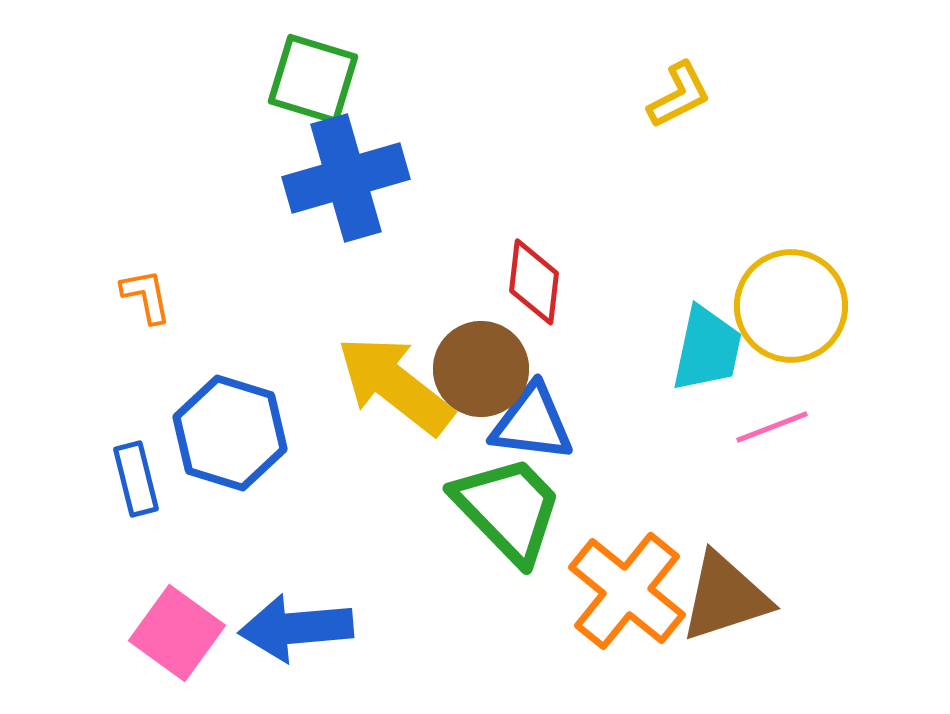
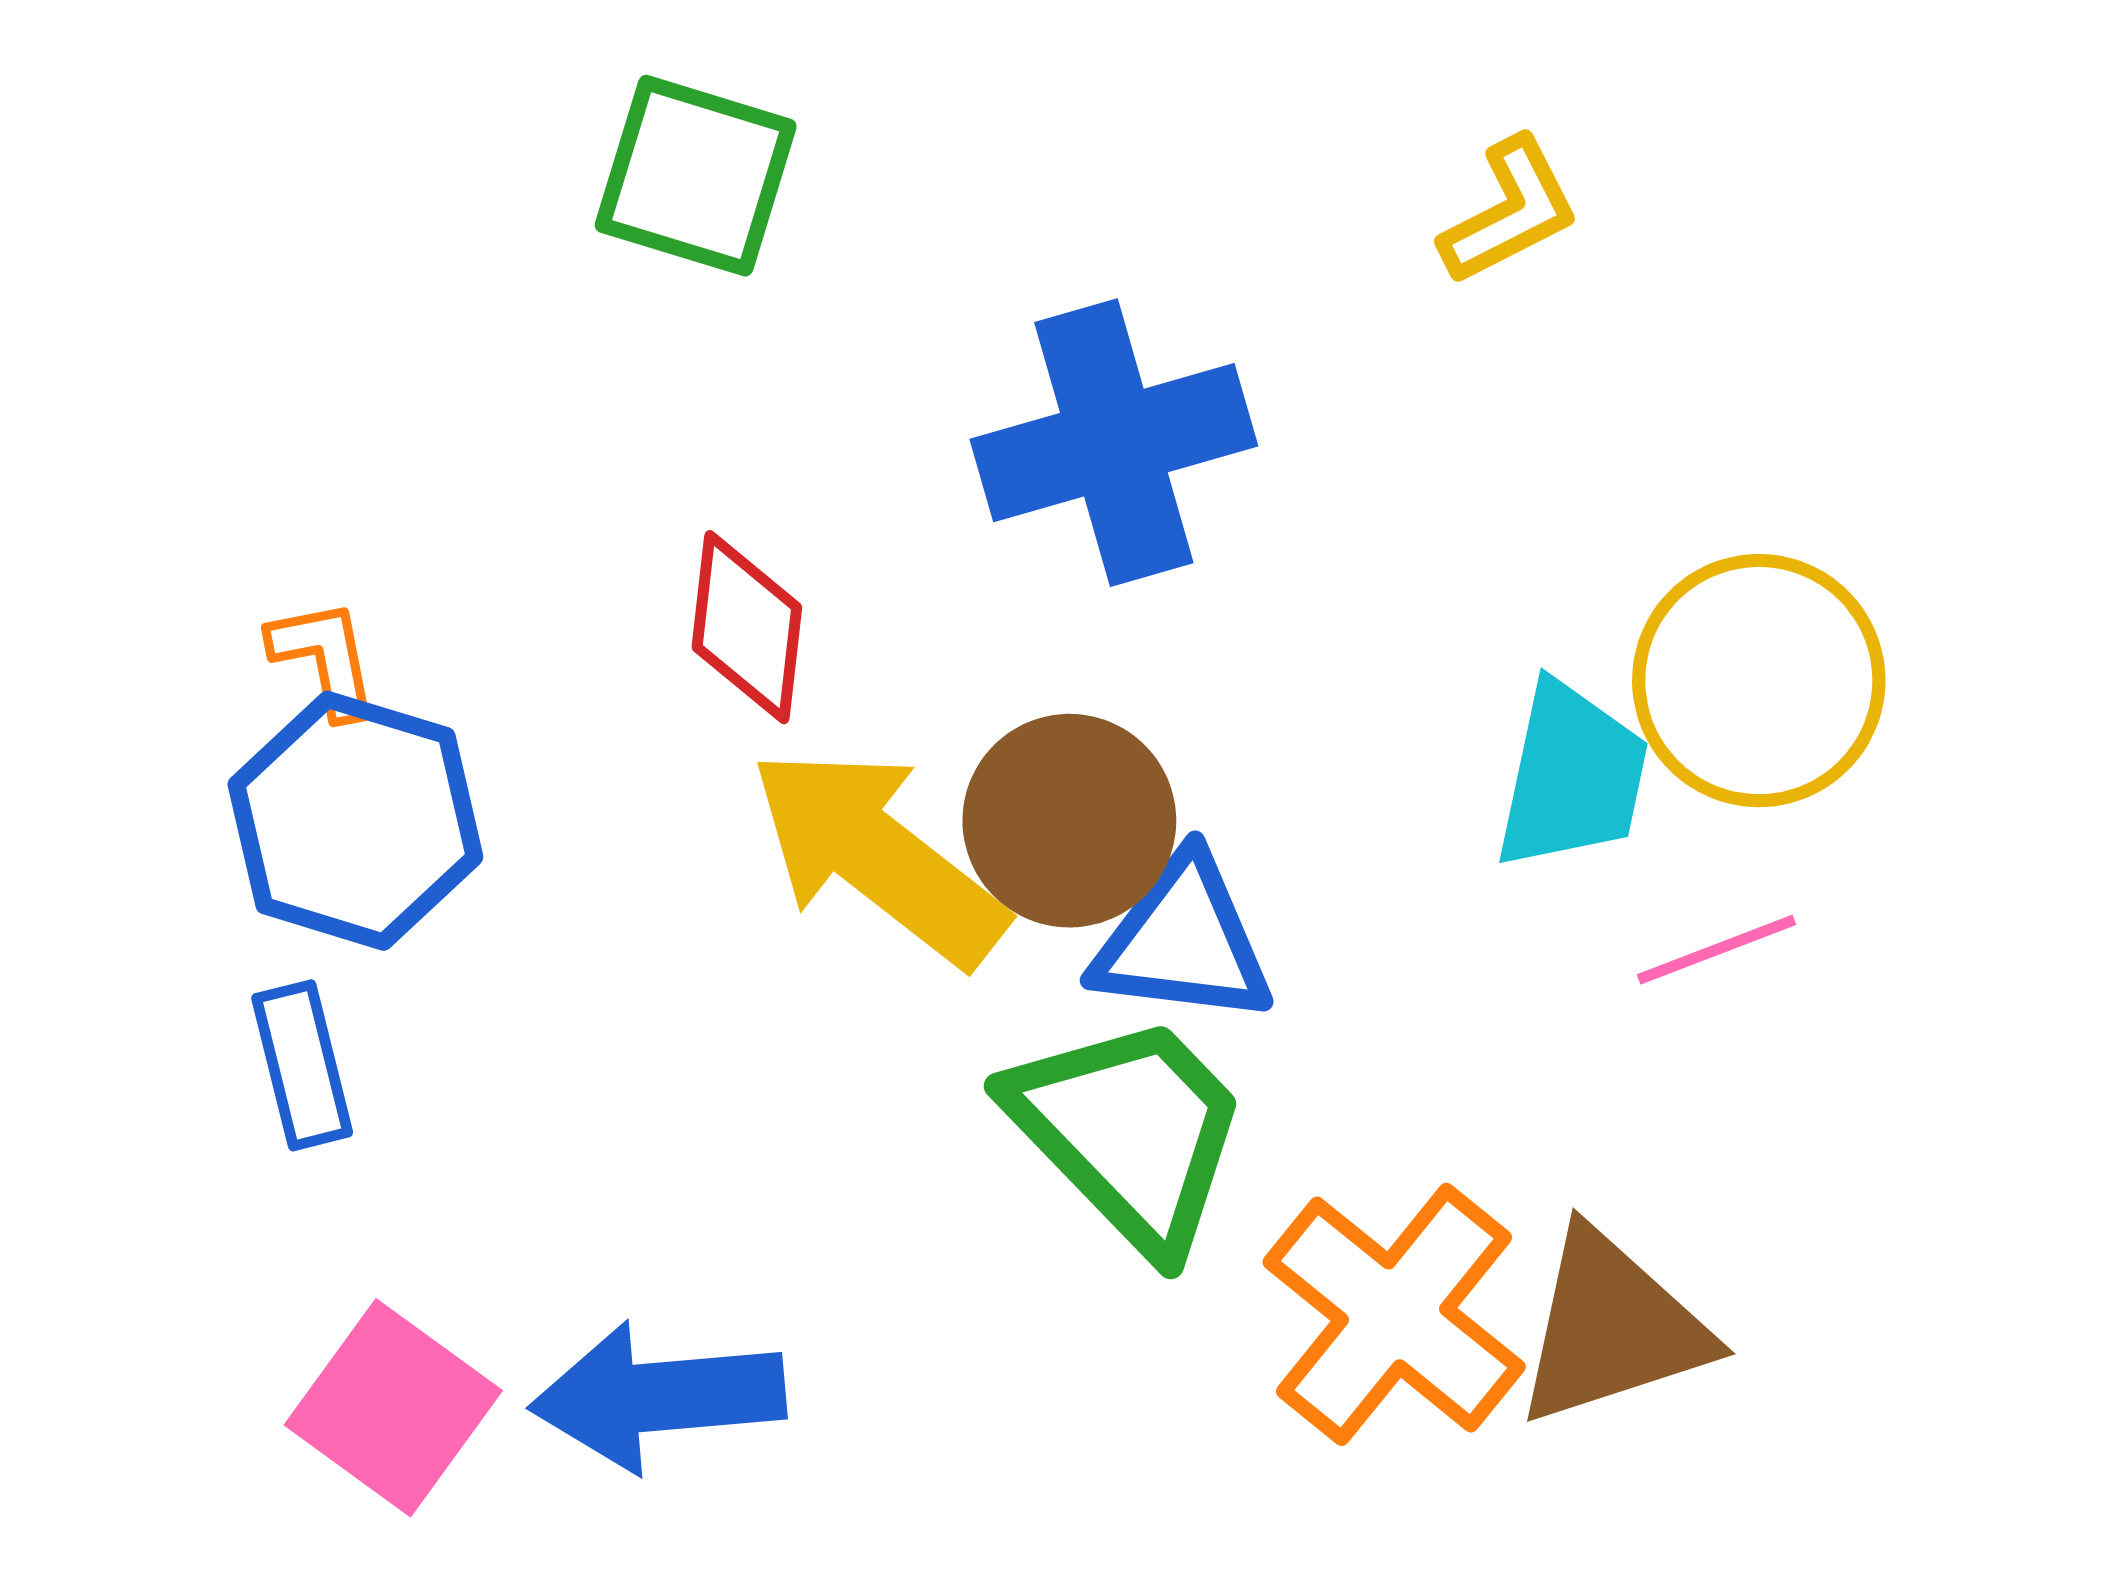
blue cross: (346, 178) -> (1114, 443), moved
red diamond: (534, 282) -> (747, 627), moved
blue hexagon: (230, 433) -> (355, 821), moved

